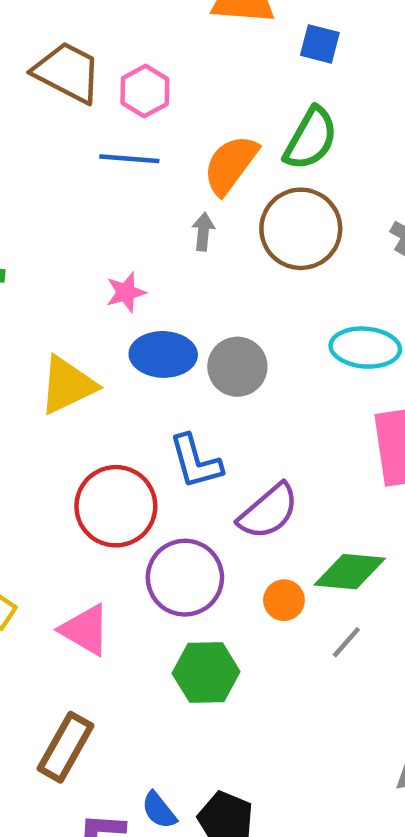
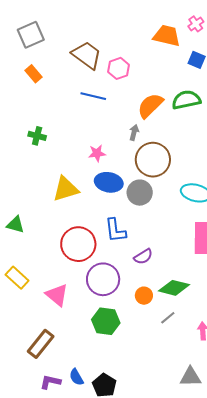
green semicircle: (311, 139) -> (186, 100), turned -140
blue line: (129, 159) -> (93, 96), moved
brown circle: (301, 229) -> (153, 160), moved
purple semicircle: (268, 511) -> (143, 257), size x0.7

